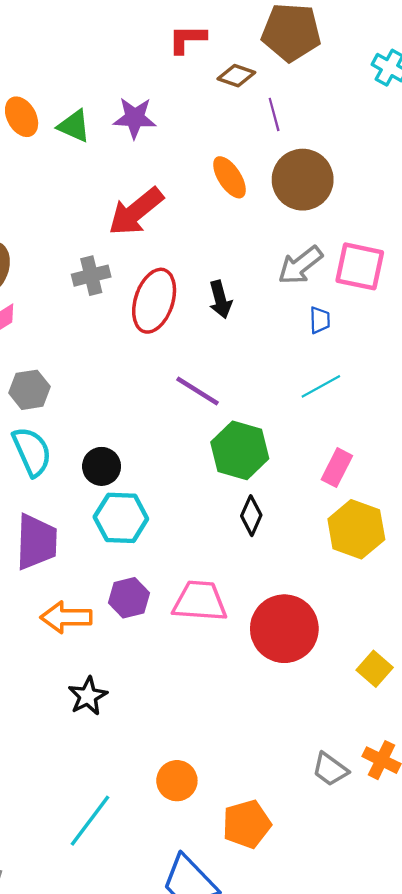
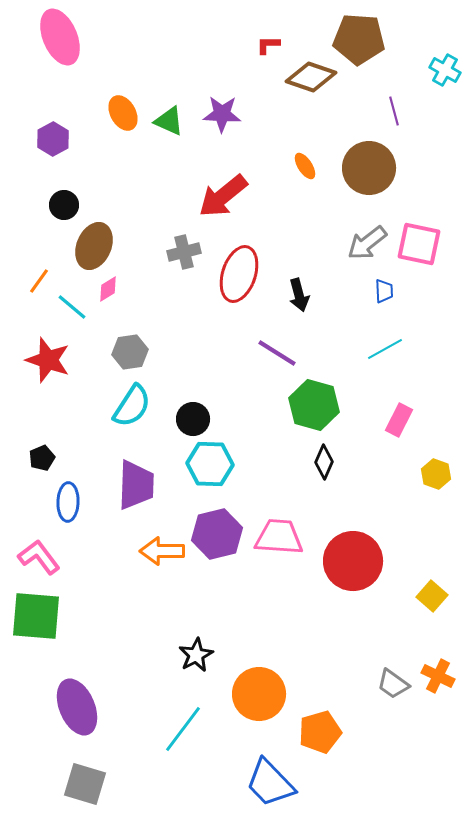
red L-shape: (187, 39) -> (268, 45), size x0.7
brown diamond: (236, 76) -> (311, 77), size x1.5
purple line: (274, 114) -> (394, 111), moved
orange ellipse: (229, 177) -> (305, 166), size x0.7
black arrow: (220, 300) -> (299, 295), moved
cyan semicircle: (32, 452) -> (132, 406), turned 57
yellow hexagon: (356, 529) -> (436, 474), moved, size x0.6
purple hexagon: (129, 598) -> (217, 534), size x1.4
black star: (88, 696) -> (196, 655), moved
orange circle: (177, 781) -> (259, 694), size x1.5

